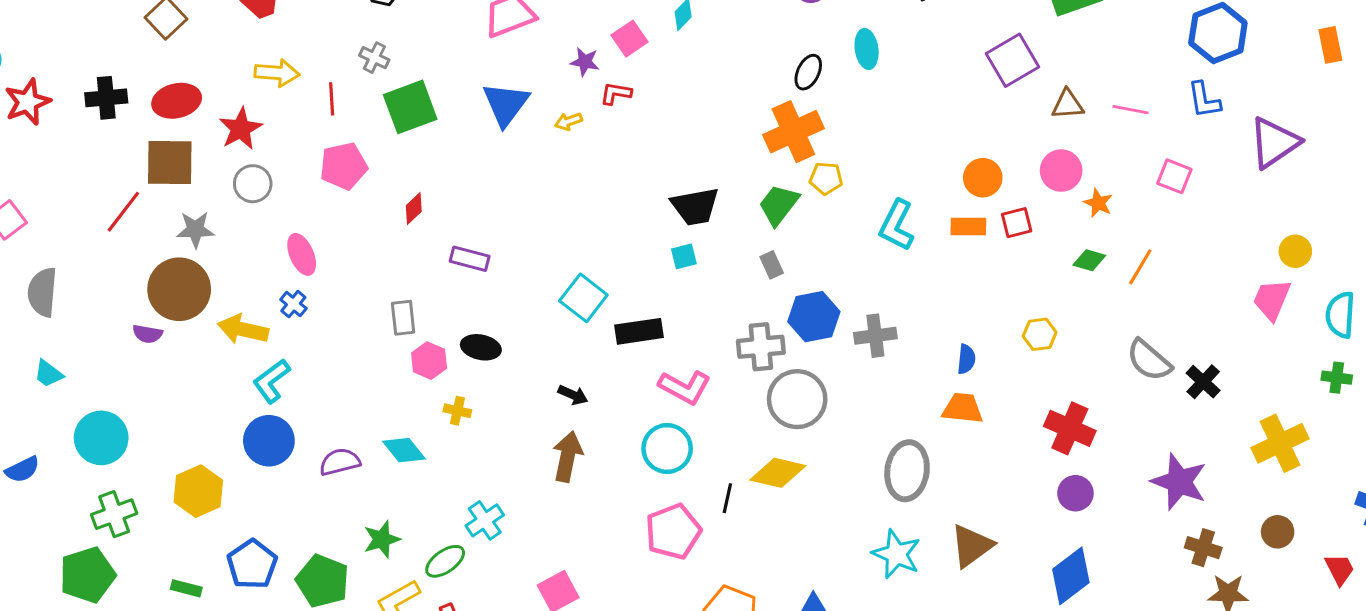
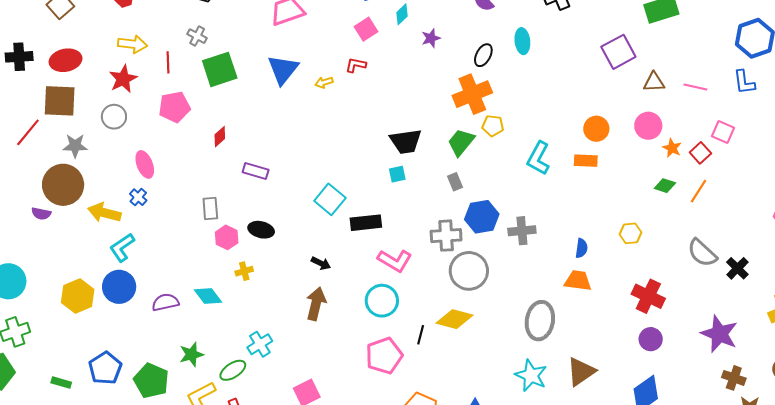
purple star: (585, 62) -> (431, 38), moved, turned -30
red star: (241, 129) -> (123, 79), moved
red square: (1017, 223) -> (700, 153), moved, turned -30
yellow cross: (457, 411) -> (244, 271), turned -30
yellow hexagon: (198, 491) -> (78, 296), moved

